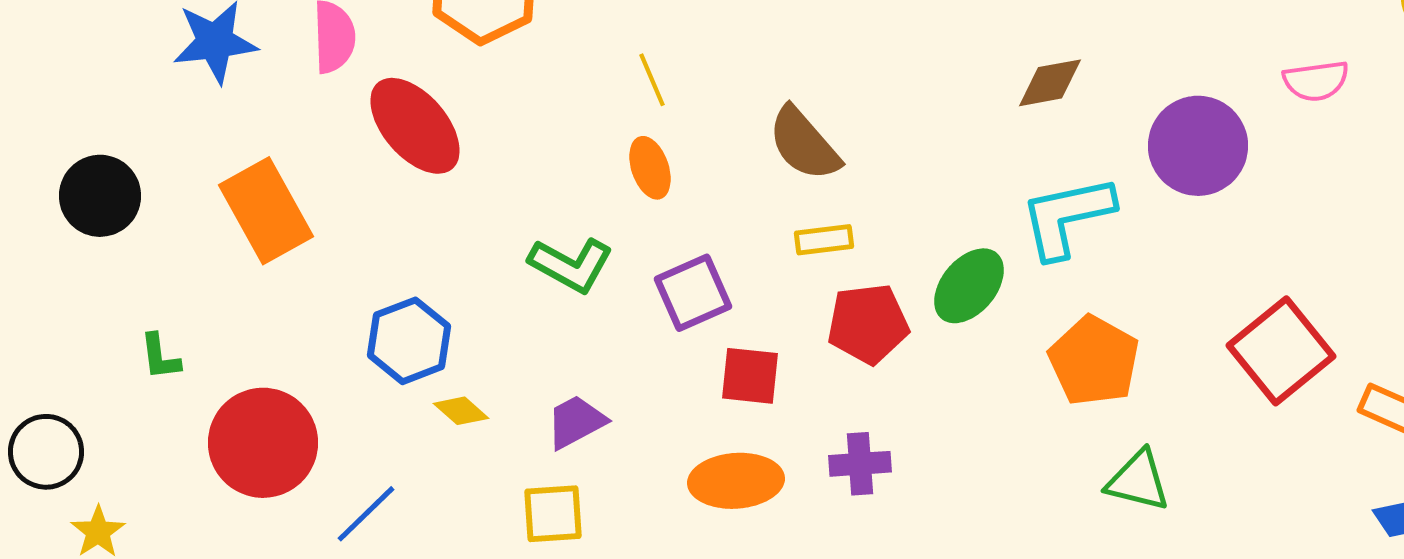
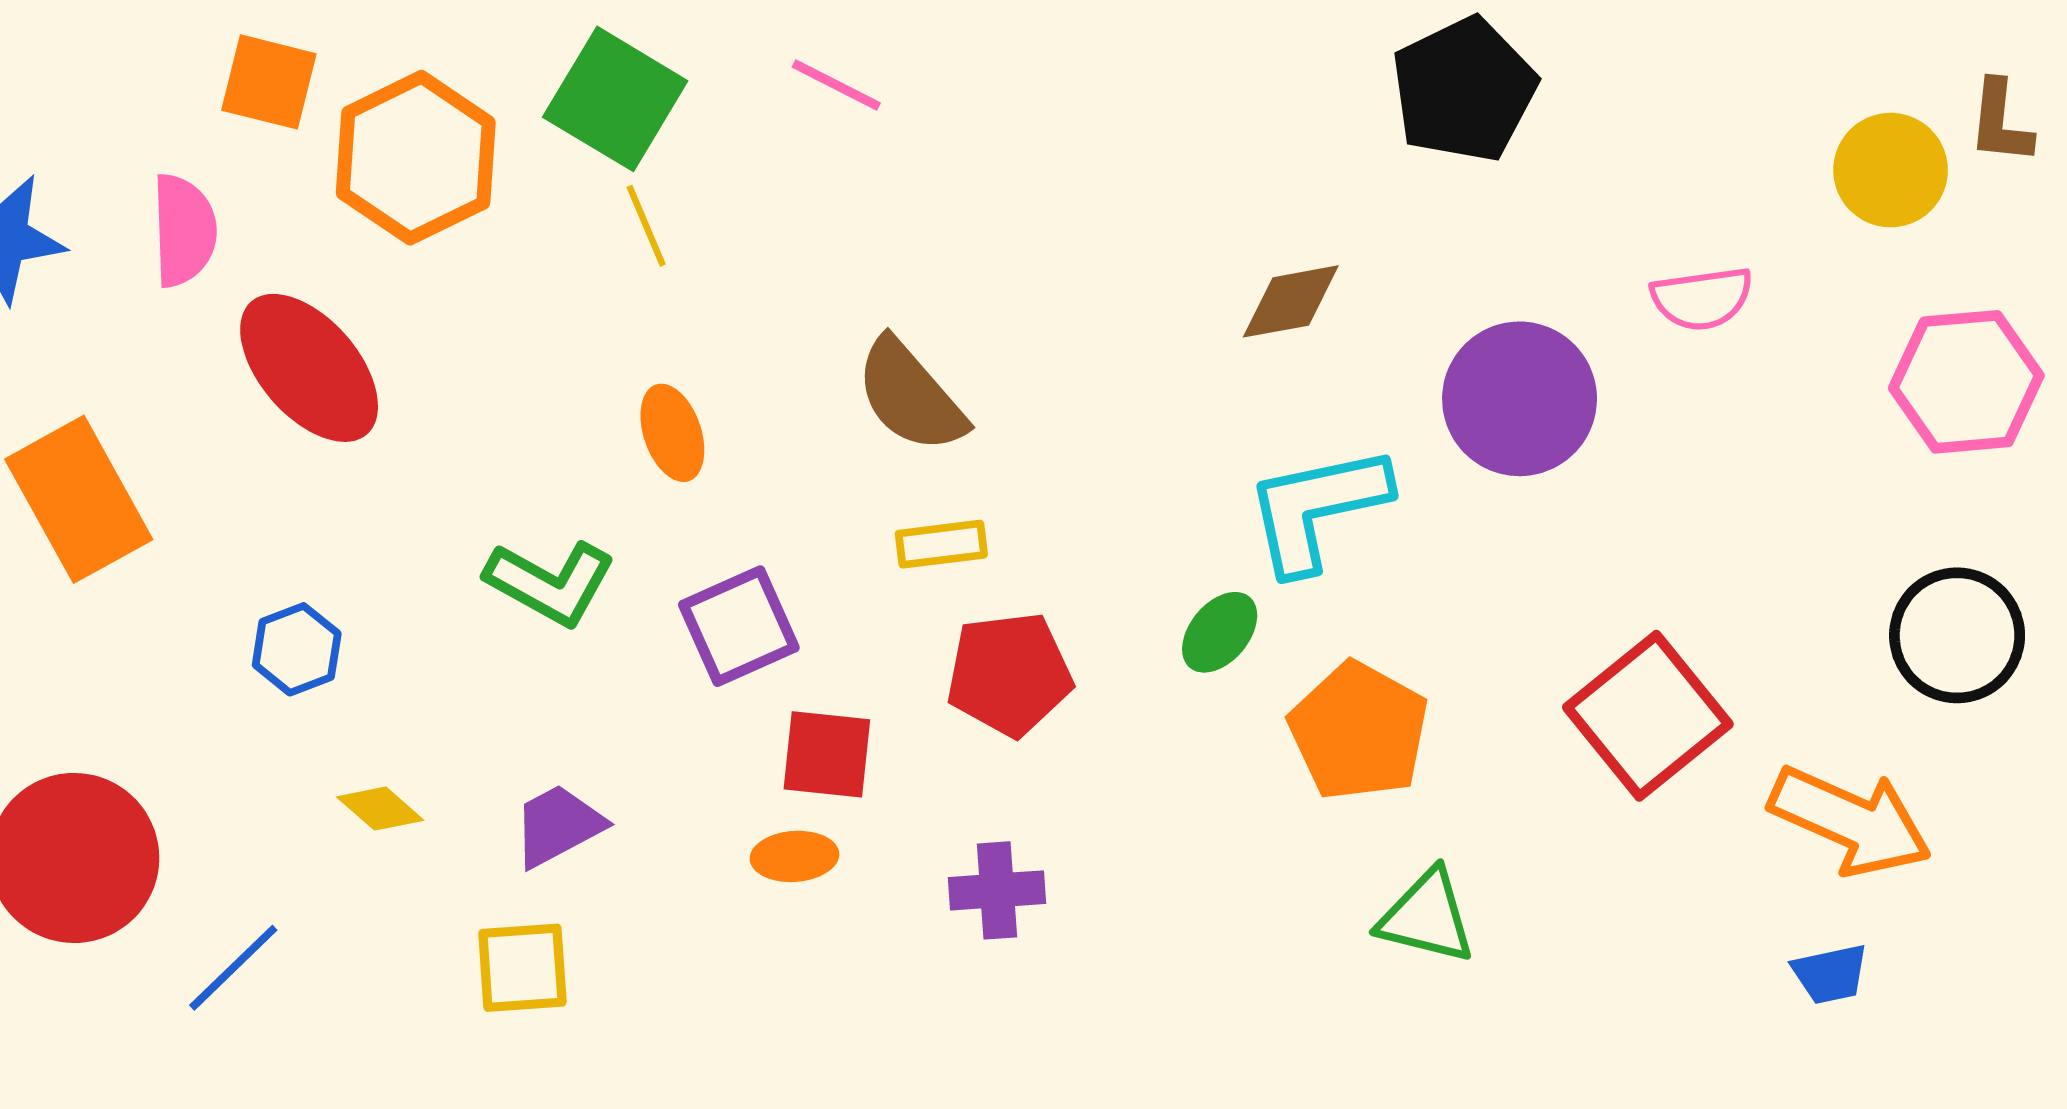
yellow line: (652, 80) -> (646, 226), moved
green ellipse: (969, 286) -> (1220, 632), moved, size x0.7
blue hexagon: (409, 341) -> (297, 649), moved, size x0.7
orange ellipse: (736, 481) -> (795, 856), moved, size x0.6

